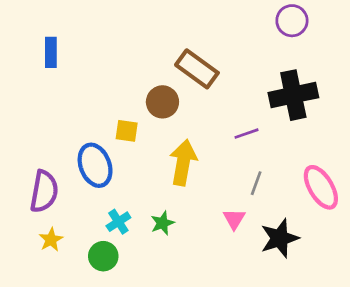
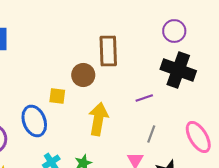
purple circle: (292, 21) -> (174, 31), moved
brown rectangle: (197, 69) -> (108, 51), turned 52
black cross: (293, 95) -> (178, 70), turned 32

